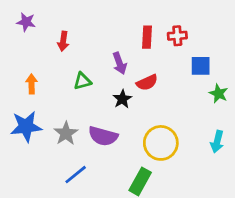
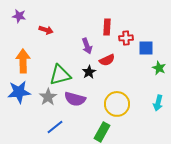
red cross: (177, 36) -> (126, 38), moved
red arrow: (63, 41) -> (46, 30), turned -80
green triangle: (82, 81) -> (60, 75), moved, size x1.6
orange arrow: (32, 84) -> (23, 61), size x1.6

